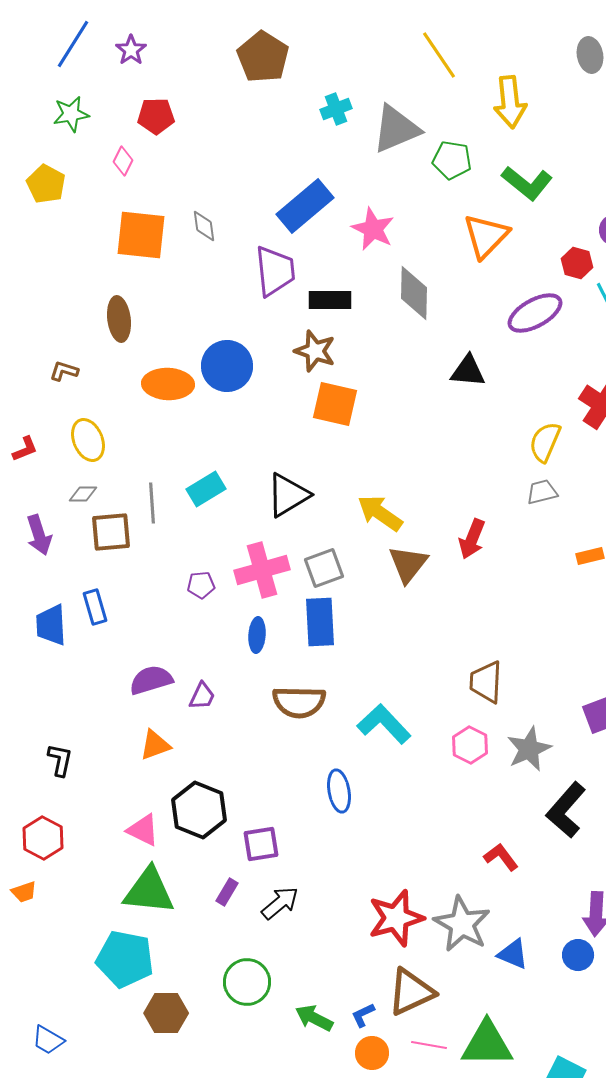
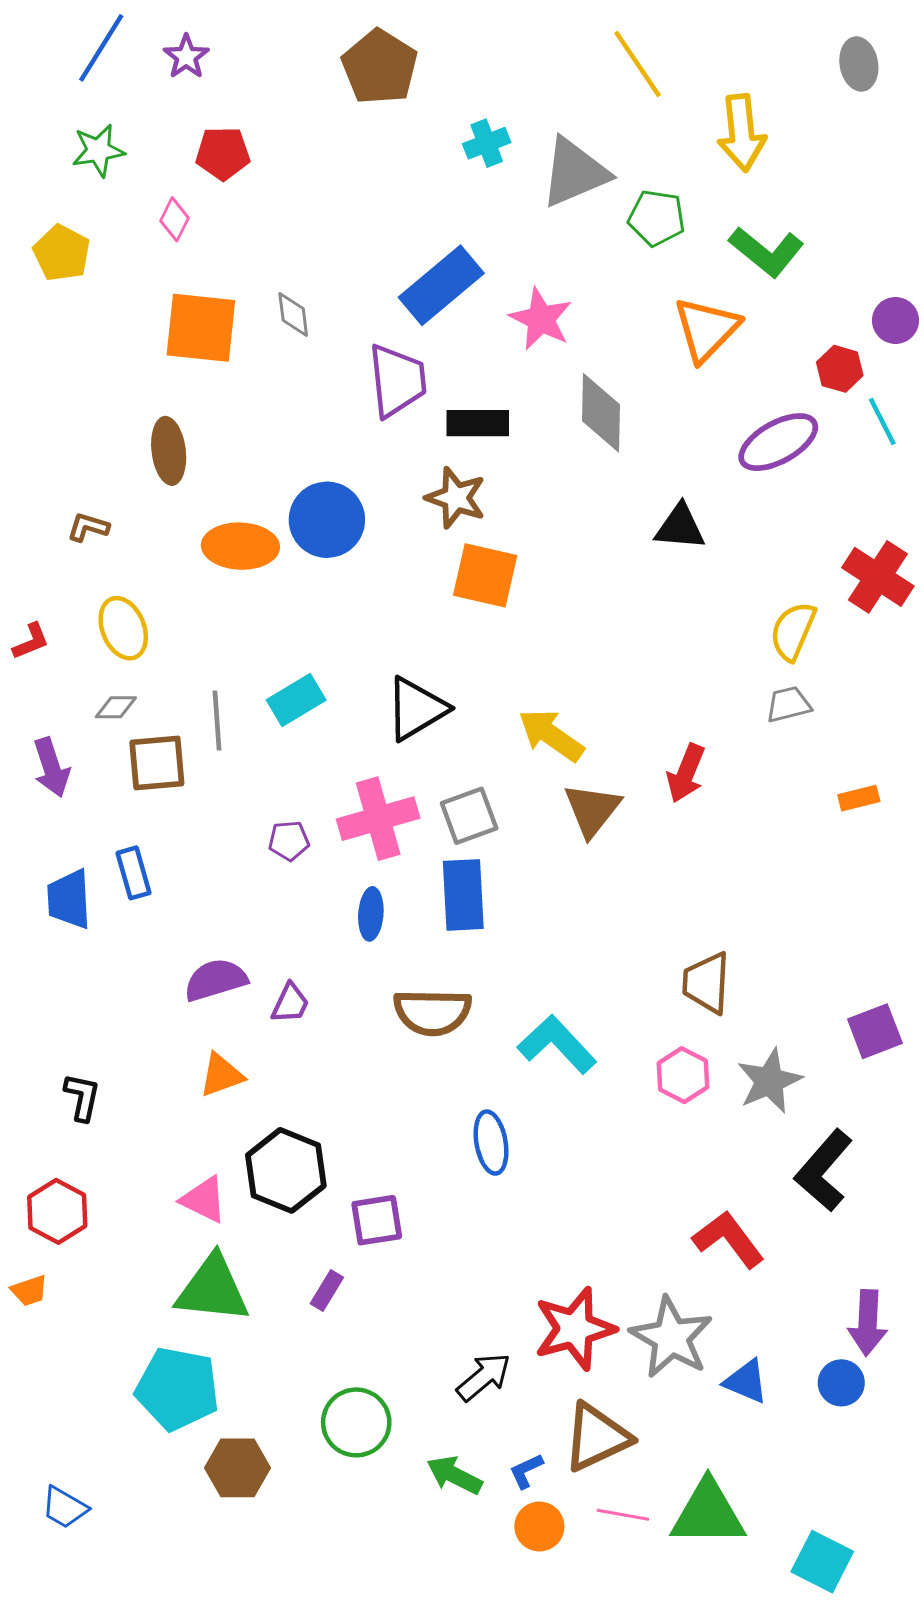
red L-shape: (501, 857) -> (728, 1239), size x1.4
black arrow: (280, 903) -> (484, 1377), moved

